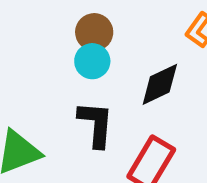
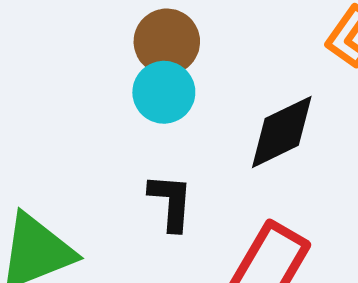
black L-shape: (96, 124) -> (171, 202), size x0.7

